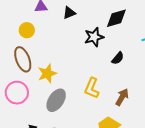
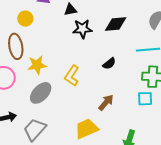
black star: (94, 37) -> (82, 29), moved
yellow L-shape: (92, 88) -> (72, 76), moved

